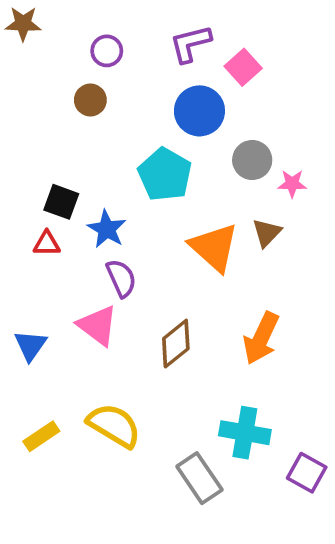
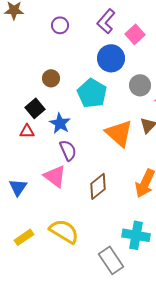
purple L-shape: (190, 44) -> (106, 21), turned -35
brown circle: (90, 100) -> (51, 78), moved
black square: (61, 202) -> (35, 108), turned 30

